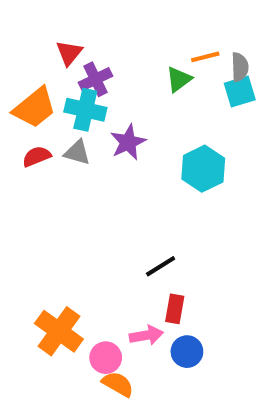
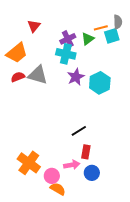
gray semicircle: (240, 67) -> (118, 22), moved
purple cross: (96, 79) -> (68, 39), moved
cyan square: (240, 91) -> (112, 36), moved
cyan cross: (85, 110) -> (66, 54), moved
purple star: (128, 142) -> (76, 77), moved
gray triangle: (77, 152) -> (38, 75), size x1.5

